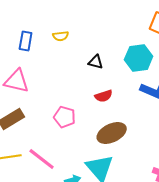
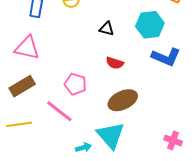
red semicircle: (104, 96) -> (115, 63), turned 36
pink line: (42, 159) -> (59, 111), moved

